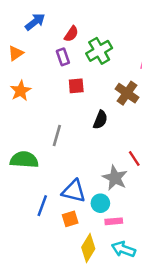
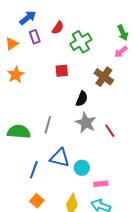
purple rectangle: (63, 57) -> (35, 37), moved
gray line: (57, 135) -> (48, 125), moved
gray star: (115, 178) -> (86, 123), moved
orange square: (70, 219) -> (37, 201), moved, turned -32
pink rectangle: (114, 221) -> (101, 184), moved

